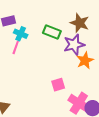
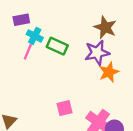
green rectangle: (52, 32) -> (57, 46), moved
pink square: (58, 85) -> (65, 108), moved

